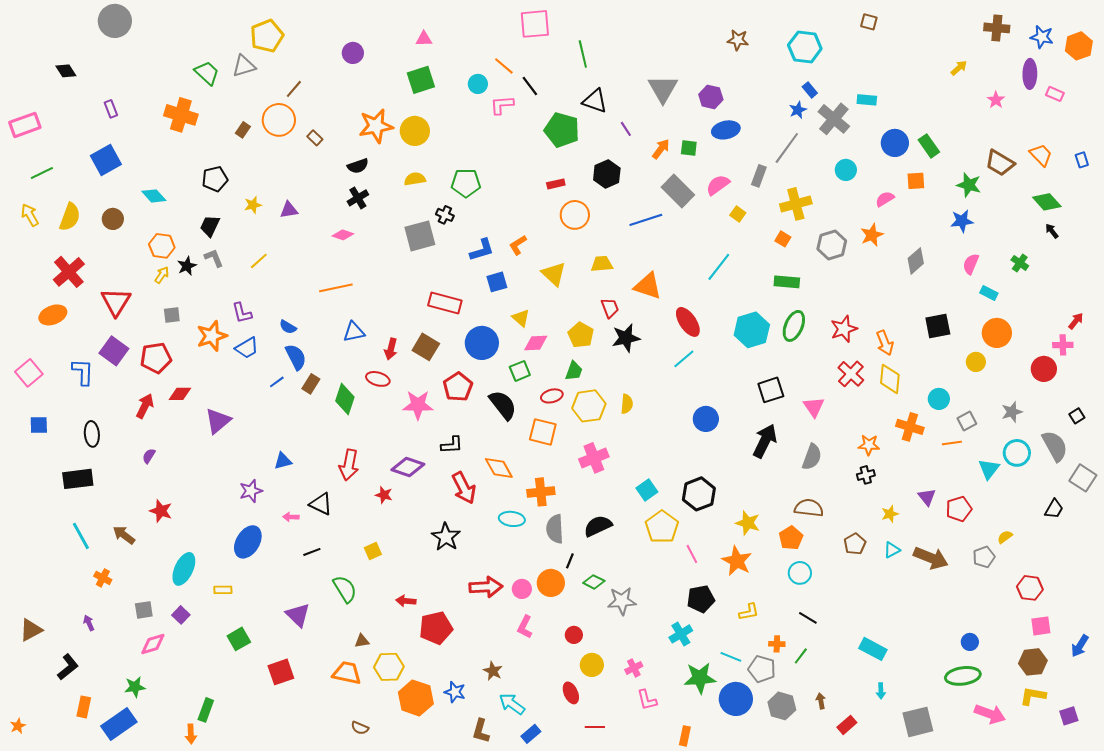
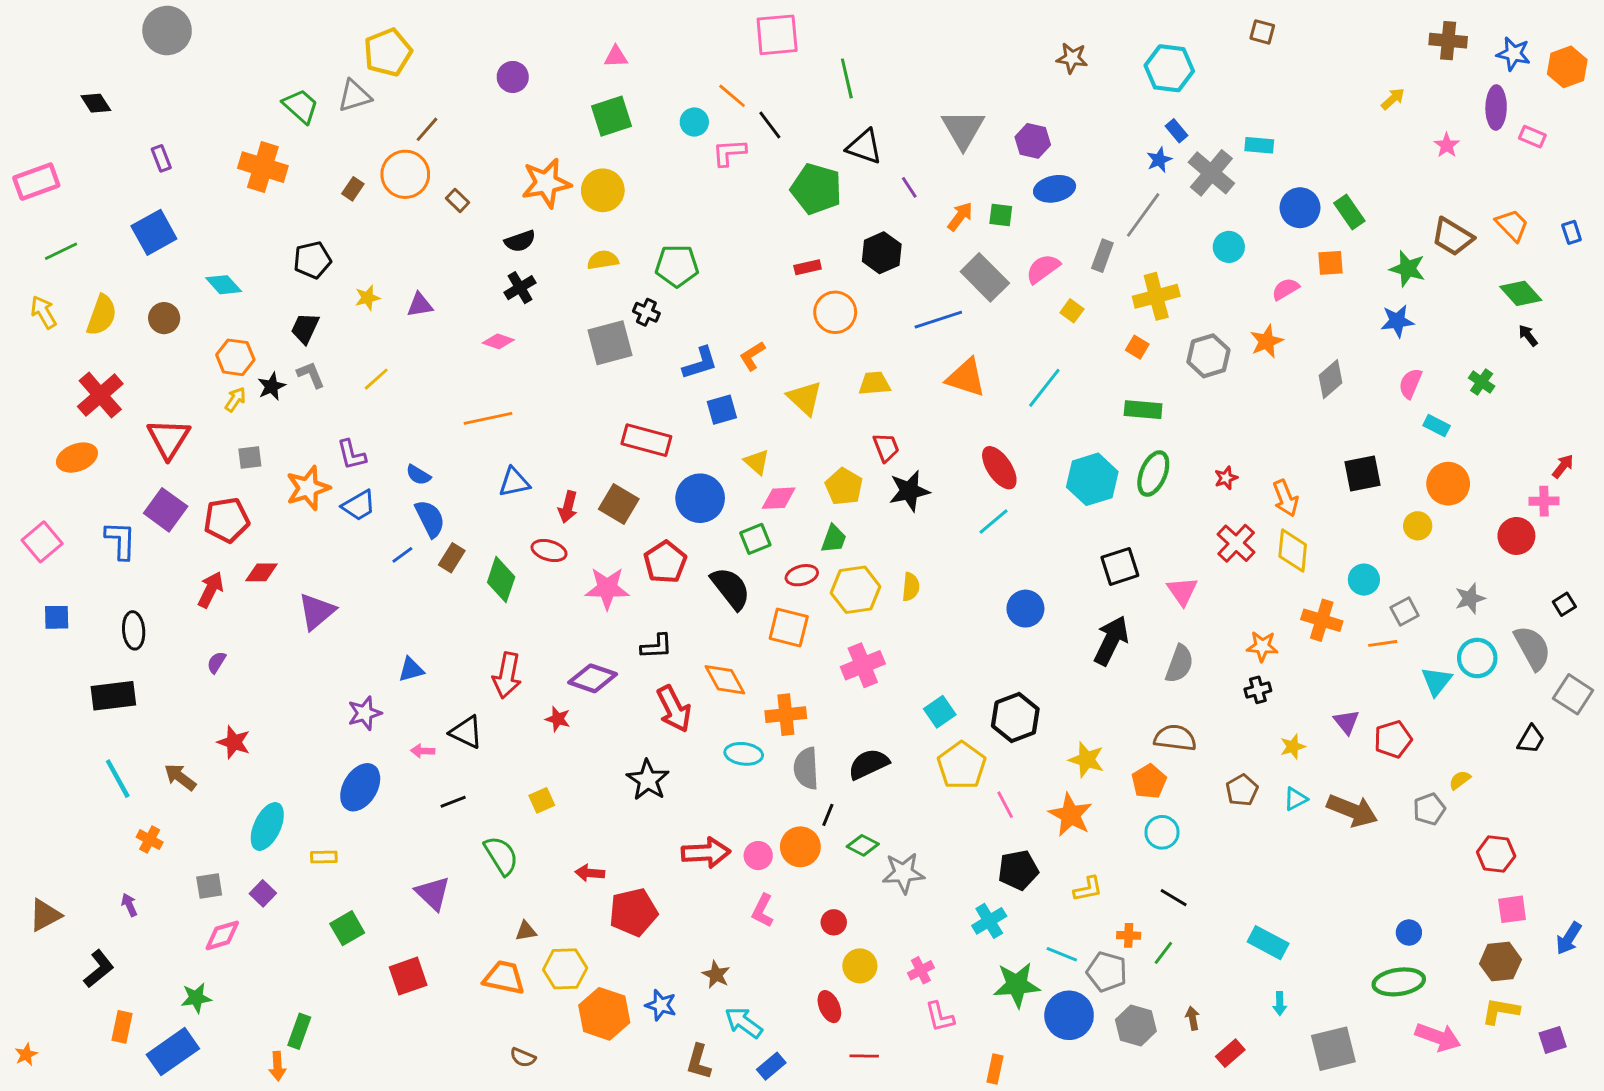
orange triangle: (648, 286) -> (966, 378), moved
red star: (844, 329) -> (1226, 478), size x0.6

